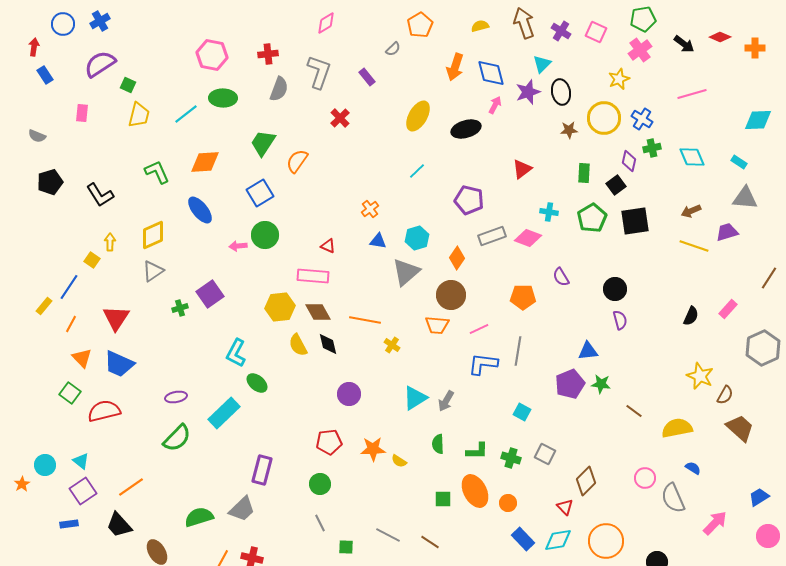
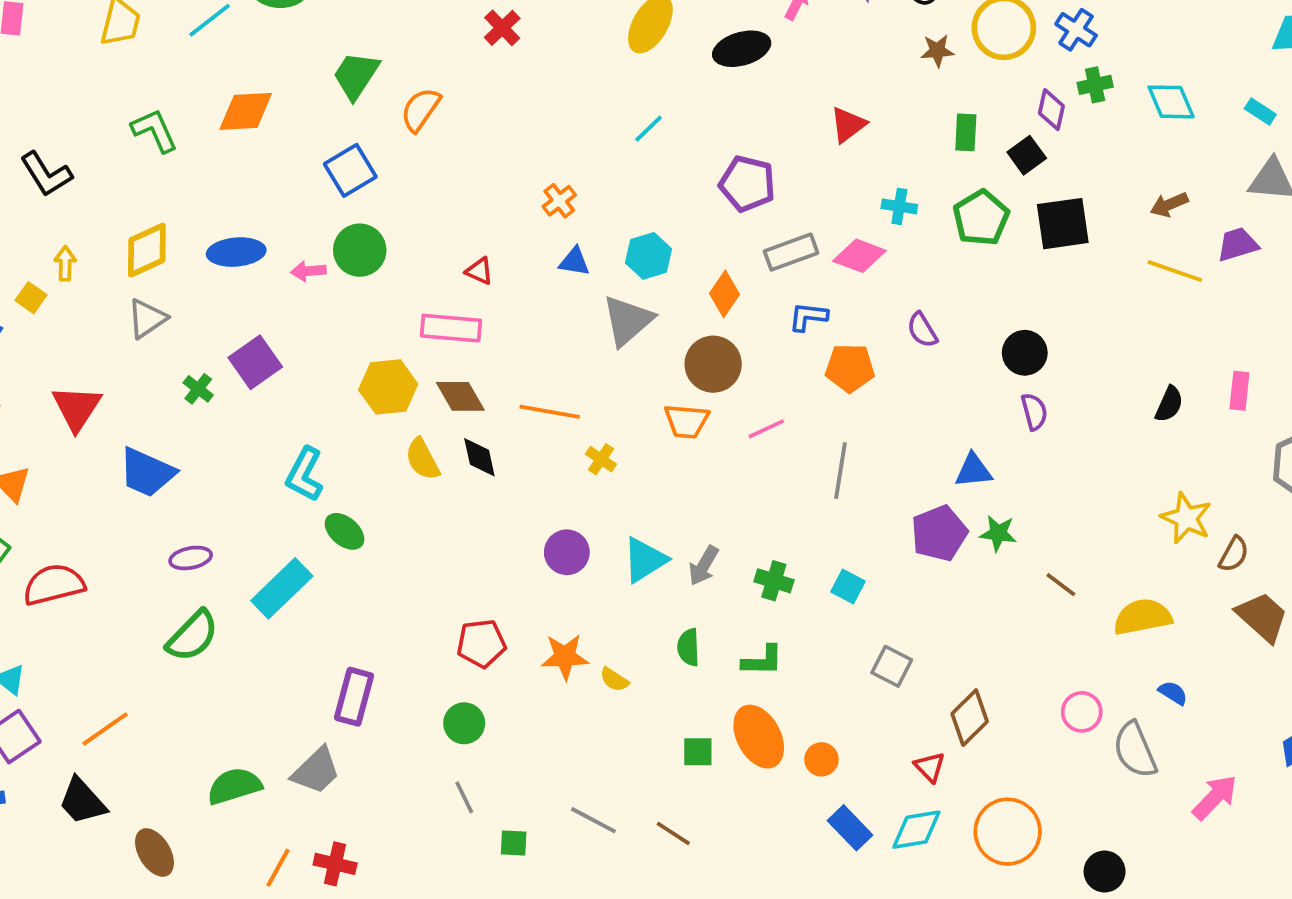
blue ellipse: (200, 210) -> (236, 252), moved, turned -56
green cross: (180, 308) -> (198, 389), turned -35
pink rectangle: (728, 309) -> (1239, 391), turned -36
blue trapezoid: (119, 364) -> (147, 472), moved
blue L-shape: (483, 364) -> (808, 317), moved, size x0.7
purple circle: (349, 394) -> (567, 552), moved
green cross: (511, 458) -> (774, 581), moved

